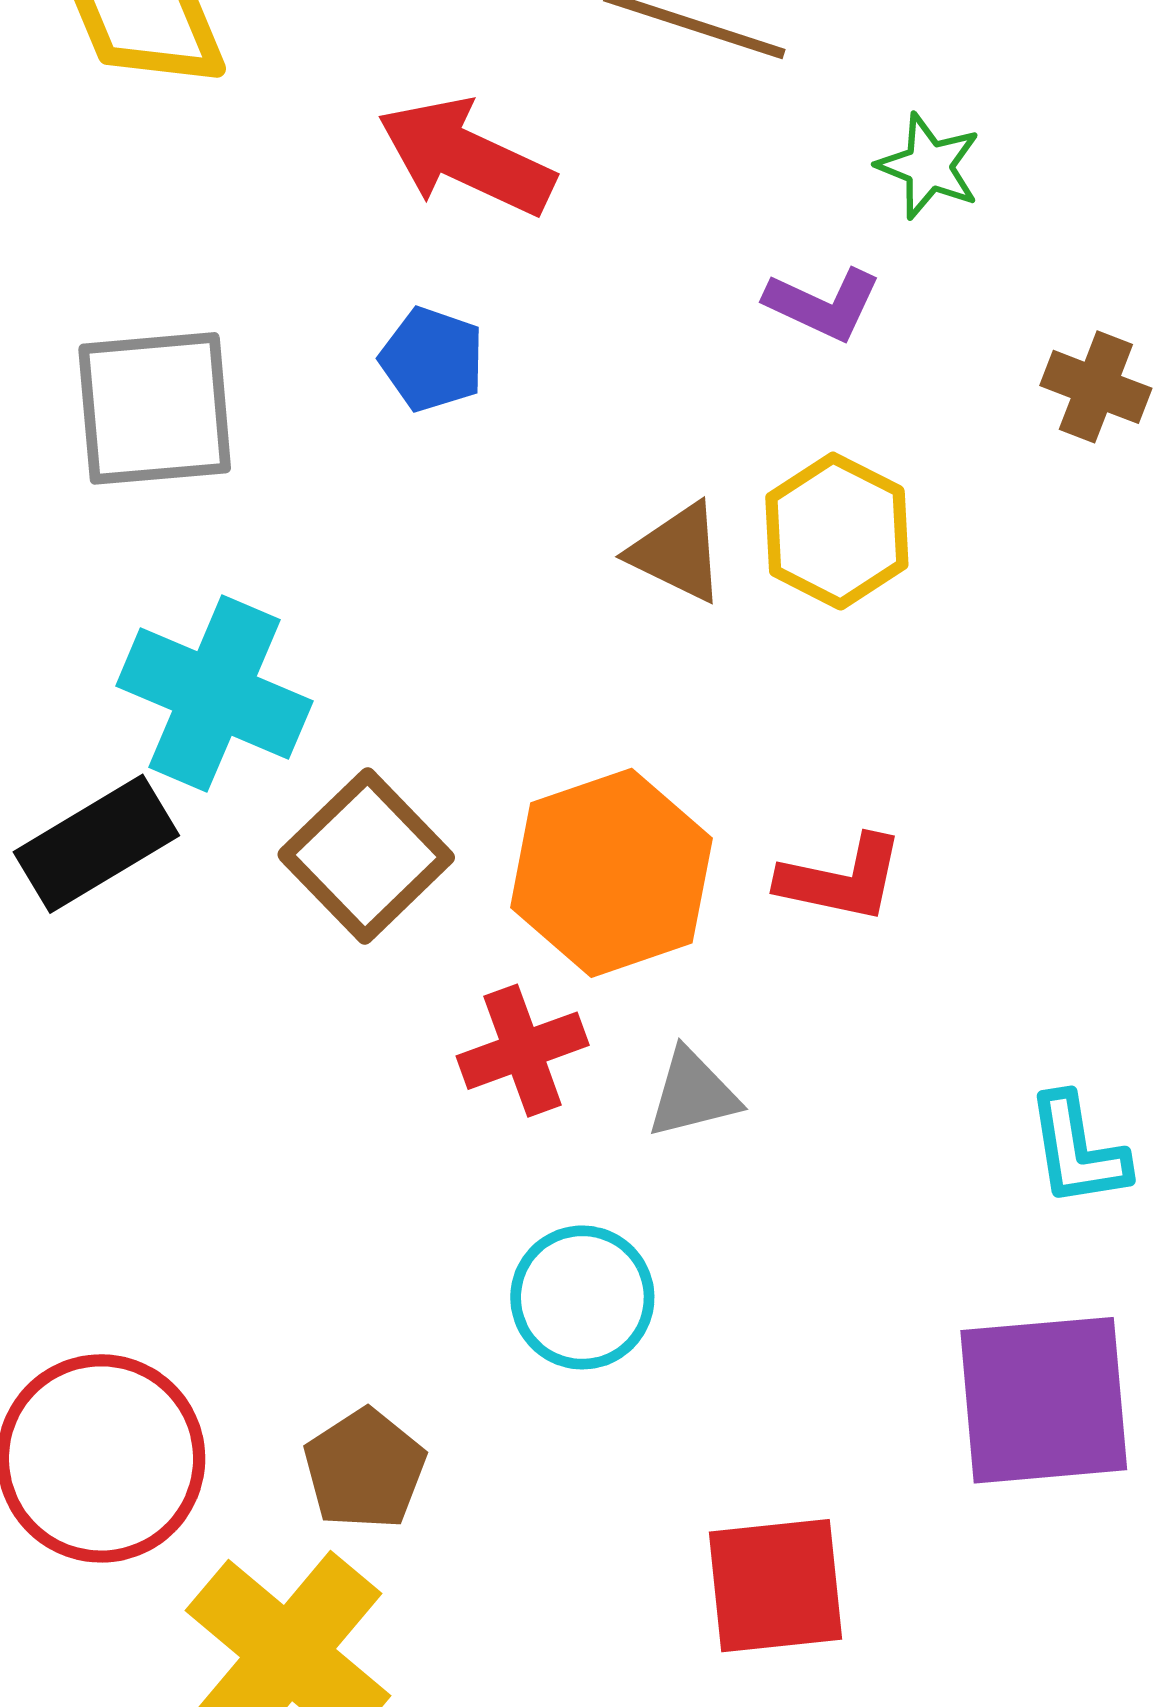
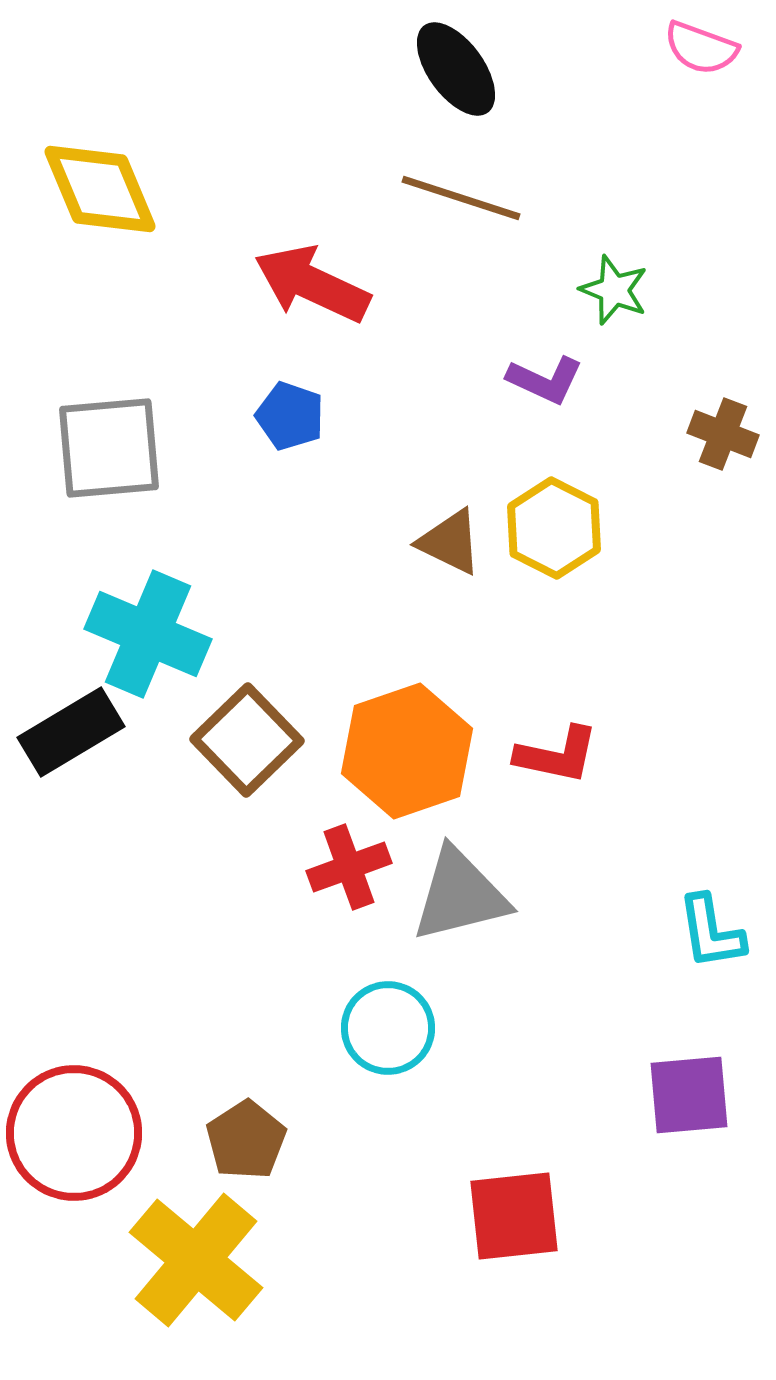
gray triangle: (693, 1094) -> (460, 895), size x1.6
purple square: (1044, 1400) -> (689, 1095), size x0.7

